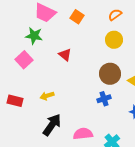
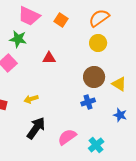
orange semicircle: (115, 15) -> (99, 18), size x1.5
red triangle: (65, 55) -> (49, 58), turned -40
pink semicircle: (83, 134) -> (67, 137), turned -30

